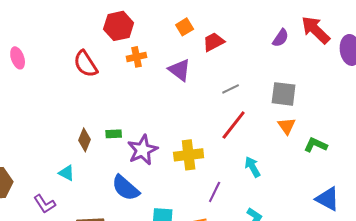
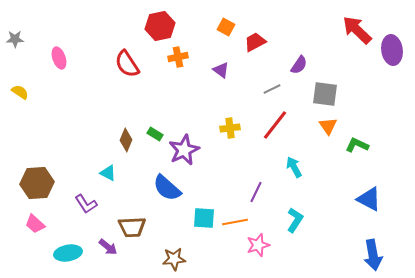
orange square: (185, 27) -> (226, 27), turned -30
purple semicircle: (281, 38) -> (299, 65), moved
purple triangle: (180, 70) -> (221, 70), size x0.7
green rectangle: (114, 134) -> (155, 134), turned 35
yellow cross: (189, 155) -> (230, 128), moved, size x0.7

